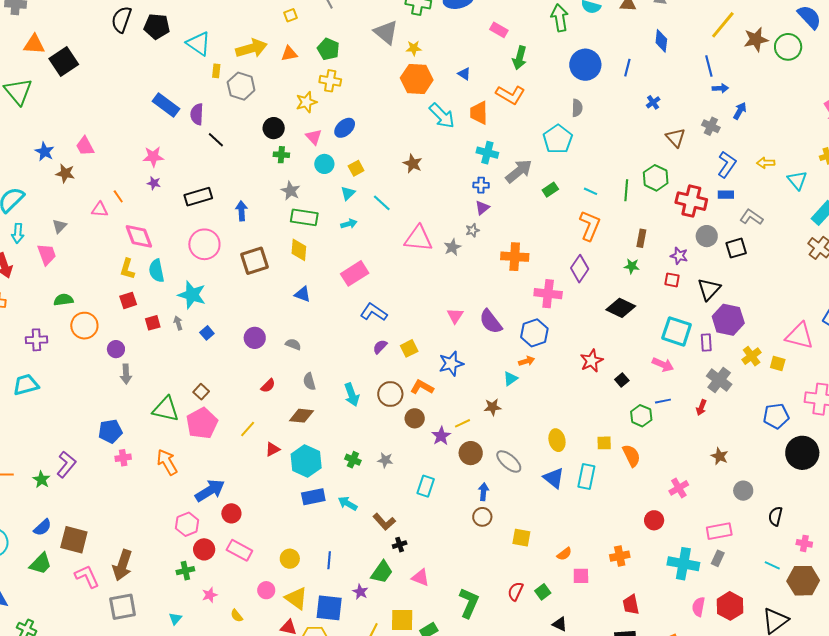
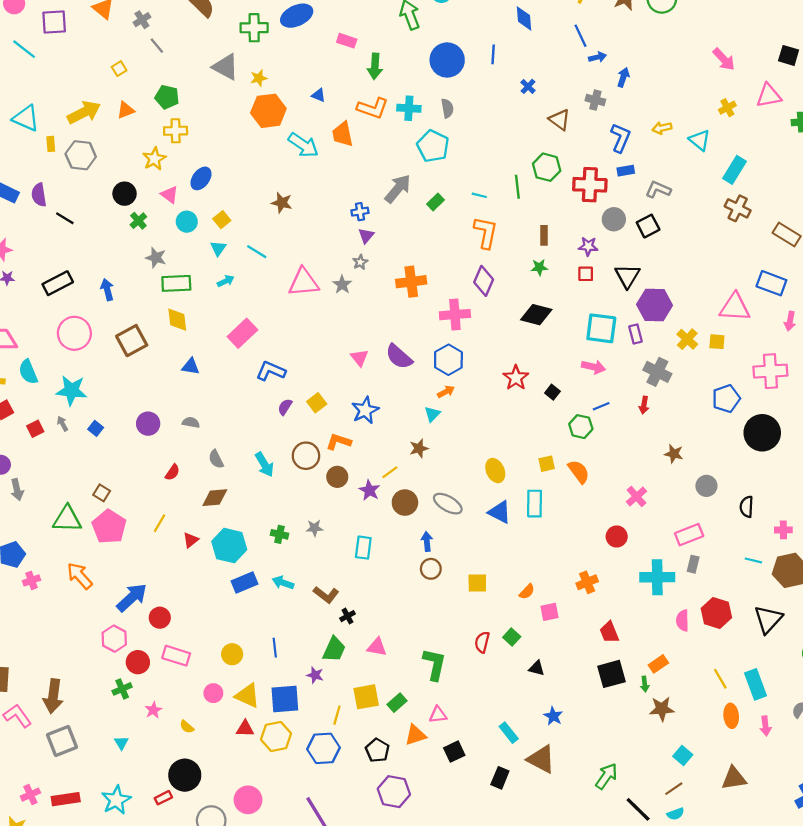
cyan cross: (487, 153) -> (409, 108), moved
green cross: (281, 155) -> (138, 221), turned -35

